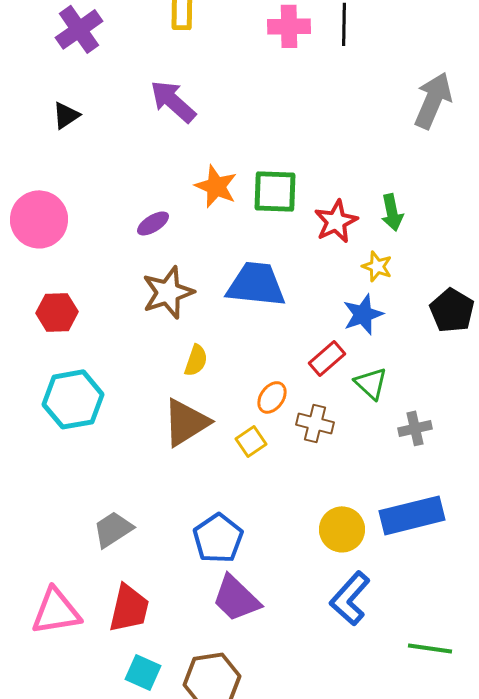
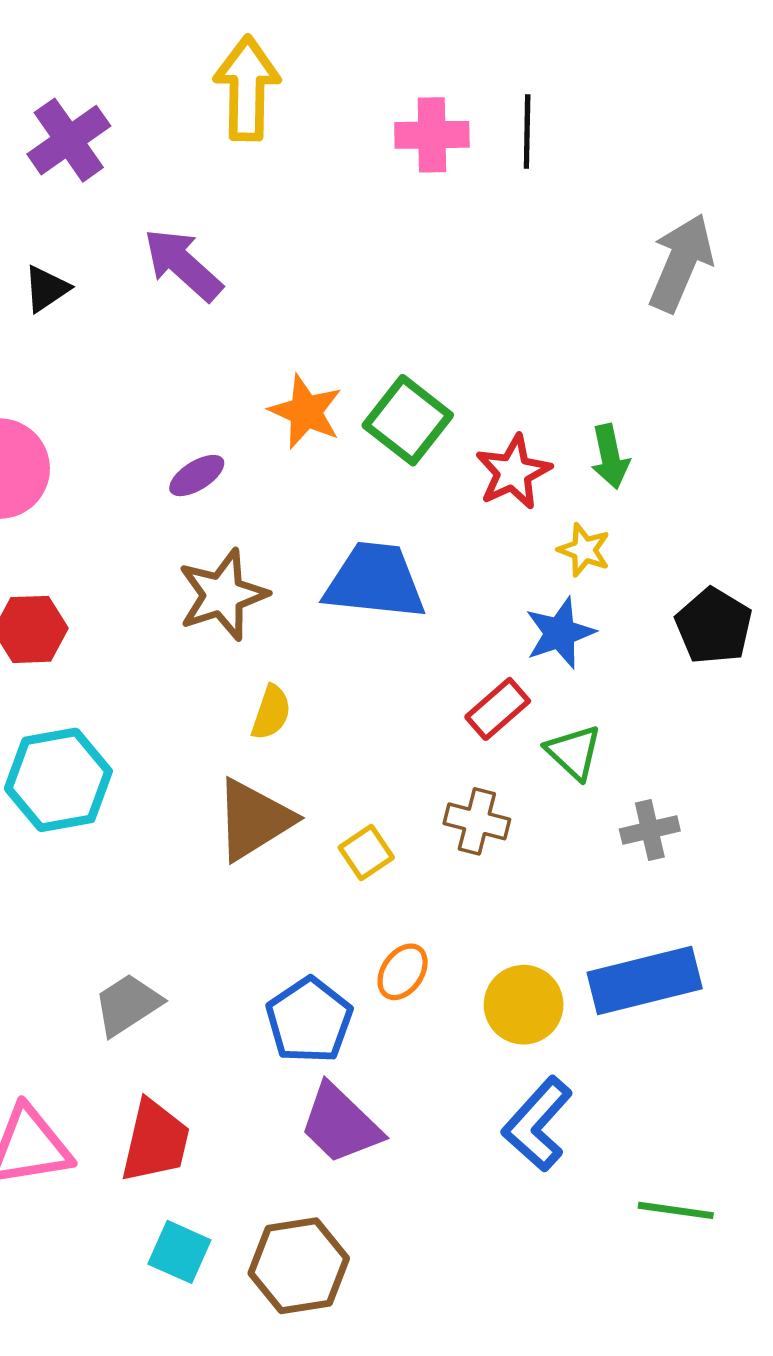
purple arrow: (173, 101) -> (183, 265), moved
green square: (275, 191) -> (408, 420), turned 36
orange ellipse: (272, 397) -> (403, 972), moved

